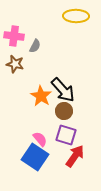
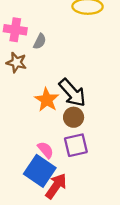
purple square: (66, 135) -> (76, 145), turned -30
red arrow: (75, 156) -> (56, 186), moved

